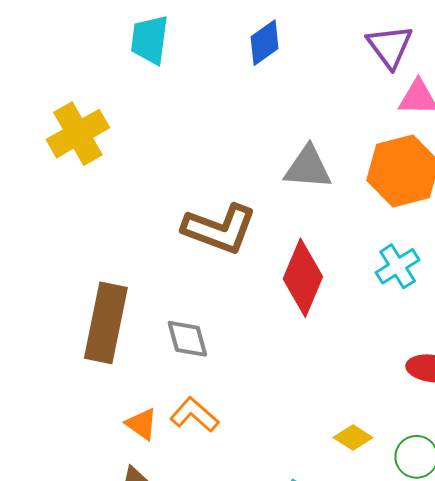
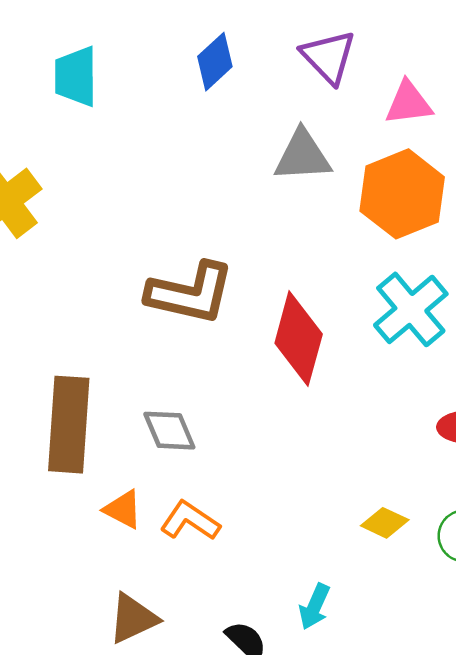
purple triangle: (390, 46) -> (329, 57), moved
gray triangle: (308, 168) -> (303, 156), moved
cyan cross: (398, 266) -> (411, 309), size x1.4
orange triangle: (142, 424) -> (123, 509), moved

